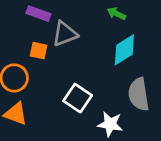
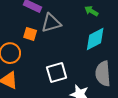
white square: (78, 98) -> (57, 72), turned 35

